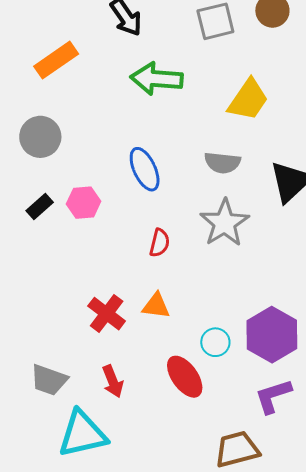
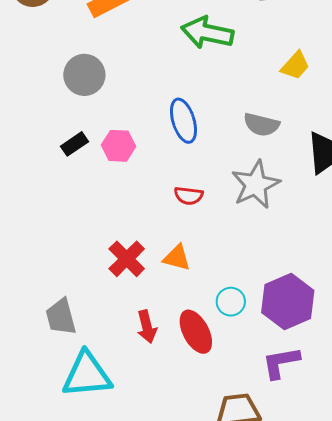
yellow trapezoid: (248, 100) -> (295, 66), size x0.7
red semicircle: (160, 243) -> (189, 196), turned 76
gray trapezoid: (49, 380) -> (61, 317), turned 48
red arrow: (113, 381) -> (147, 327), moved

